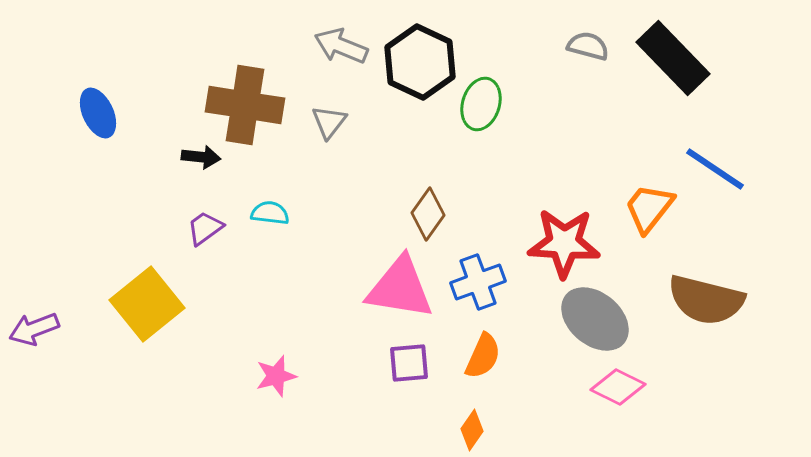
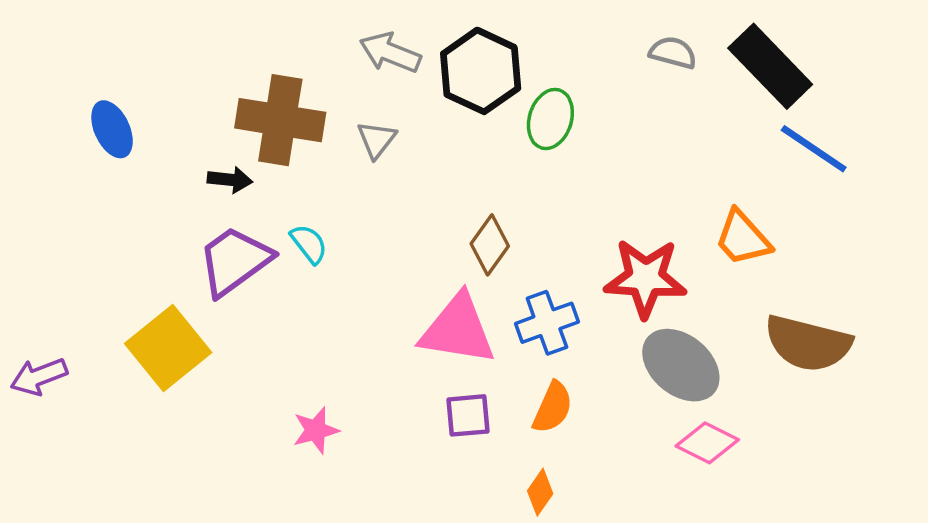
blue line: (715, 169) -> (814, 149), moved
orange trapezoid: (649, 208) -> (743, 238), turned -80
cyan semicircle: (270, 213) -> (309, 244), turned 45
purple trapezoid: (205, 228) -> (235, 261), size x1.8

